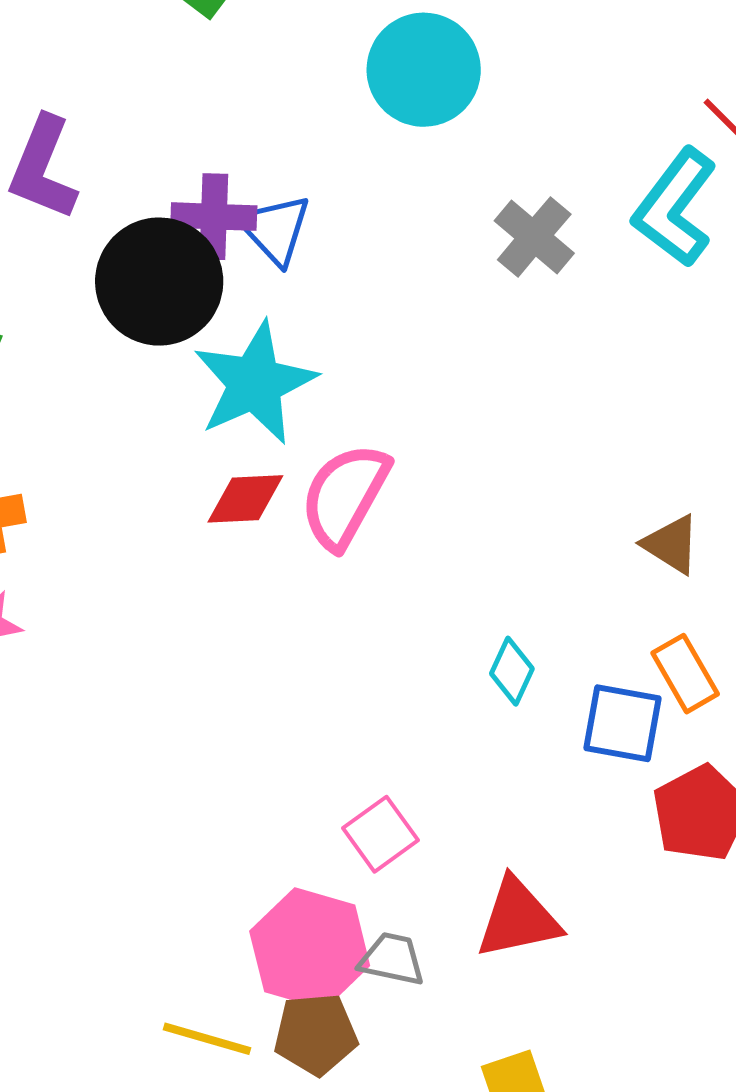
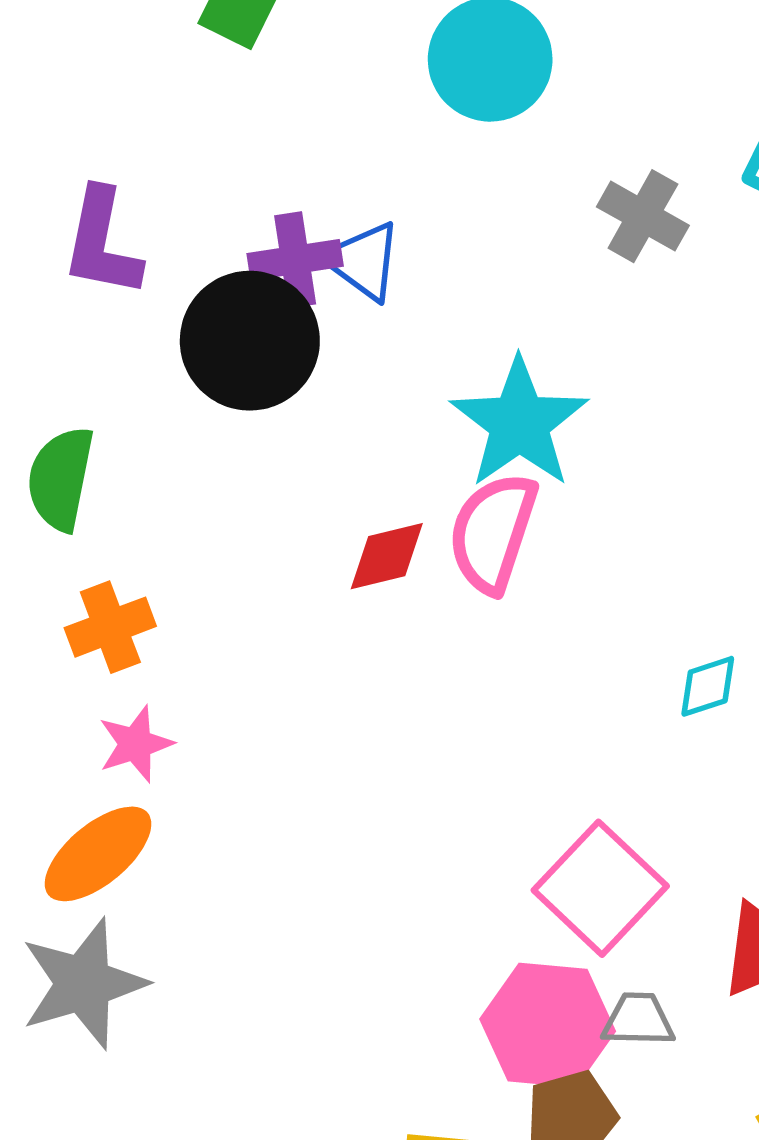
cyan star: (255, 383) -> (519, 423), moved
cyan diamond: (512, 671) -> (708, 686), turned 58
pink square: (380, 834) -> (600, 888), size x1.6

